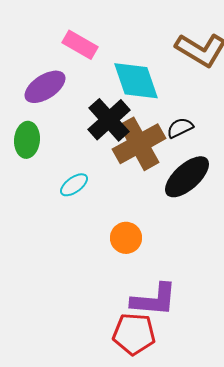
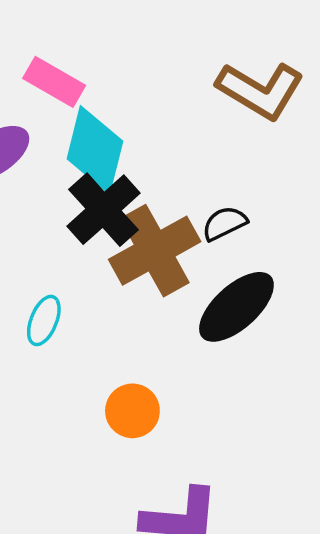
cyan diamond: (136, 81) -> (95, 150), moved, turned 33
cyan ellipse: (74, 185) -> (44, 320), turned -32

